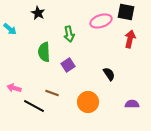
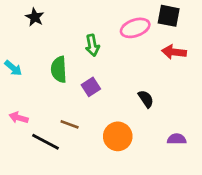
black star: (38, 13) -> (35, 17), moved
cyan arrow: (10, 29) -> (13, 68), moved
red arrow: (130, 39) -> (174, 52), turned -96

